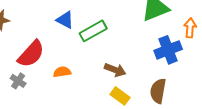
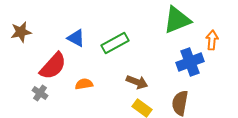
blue triangle: (65, 20) -> (76, 38), moved

